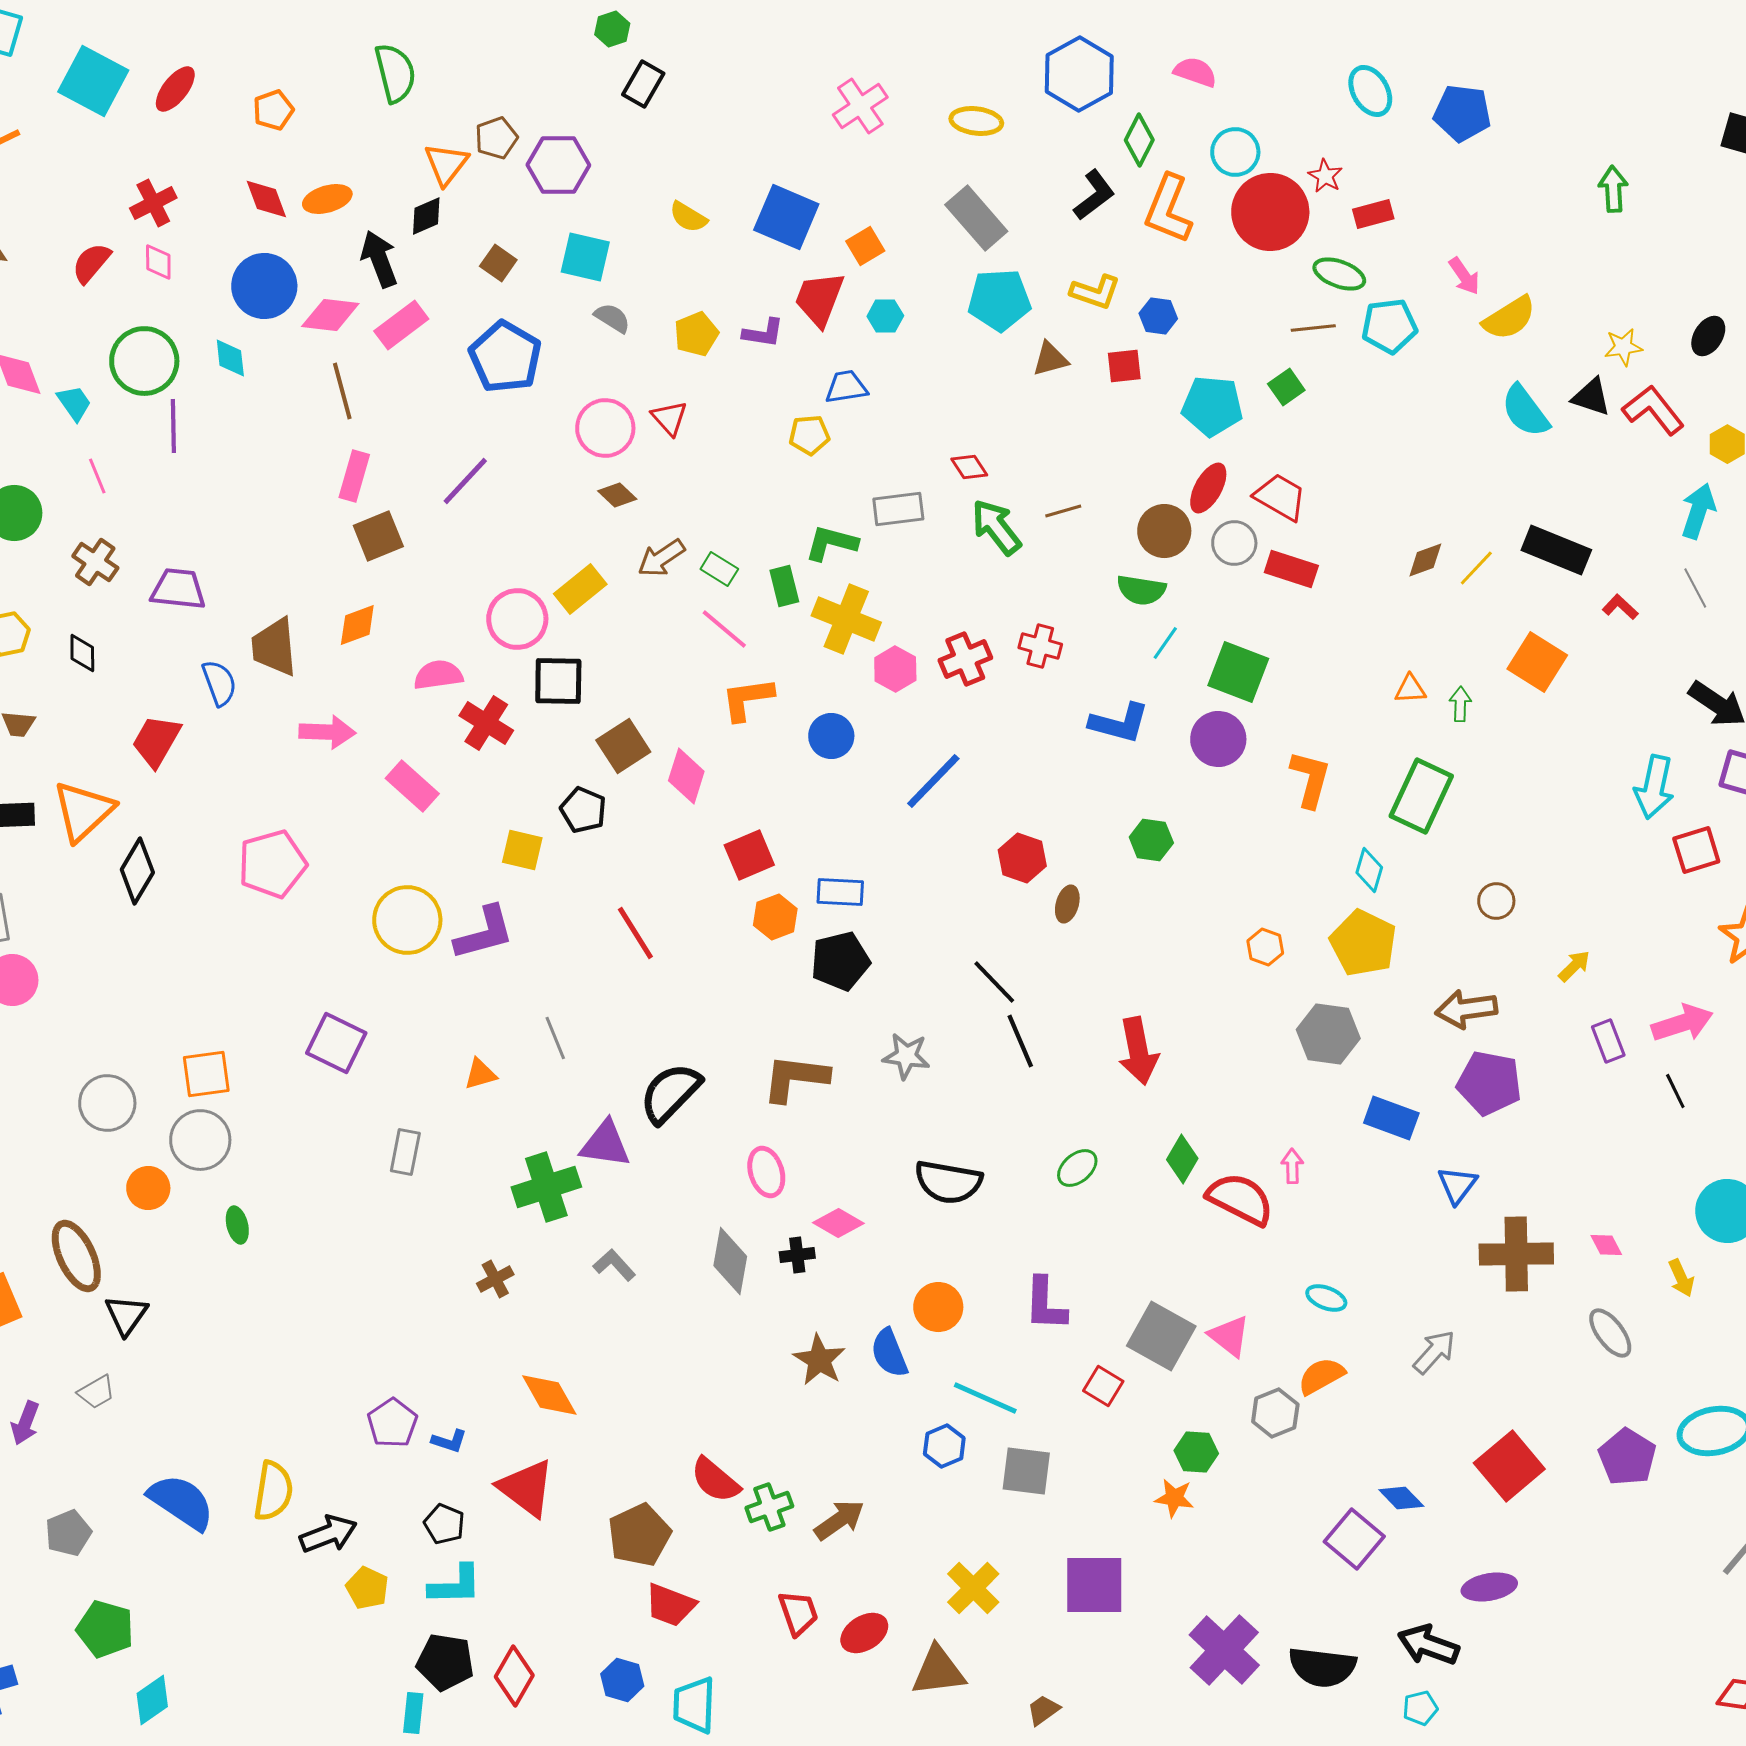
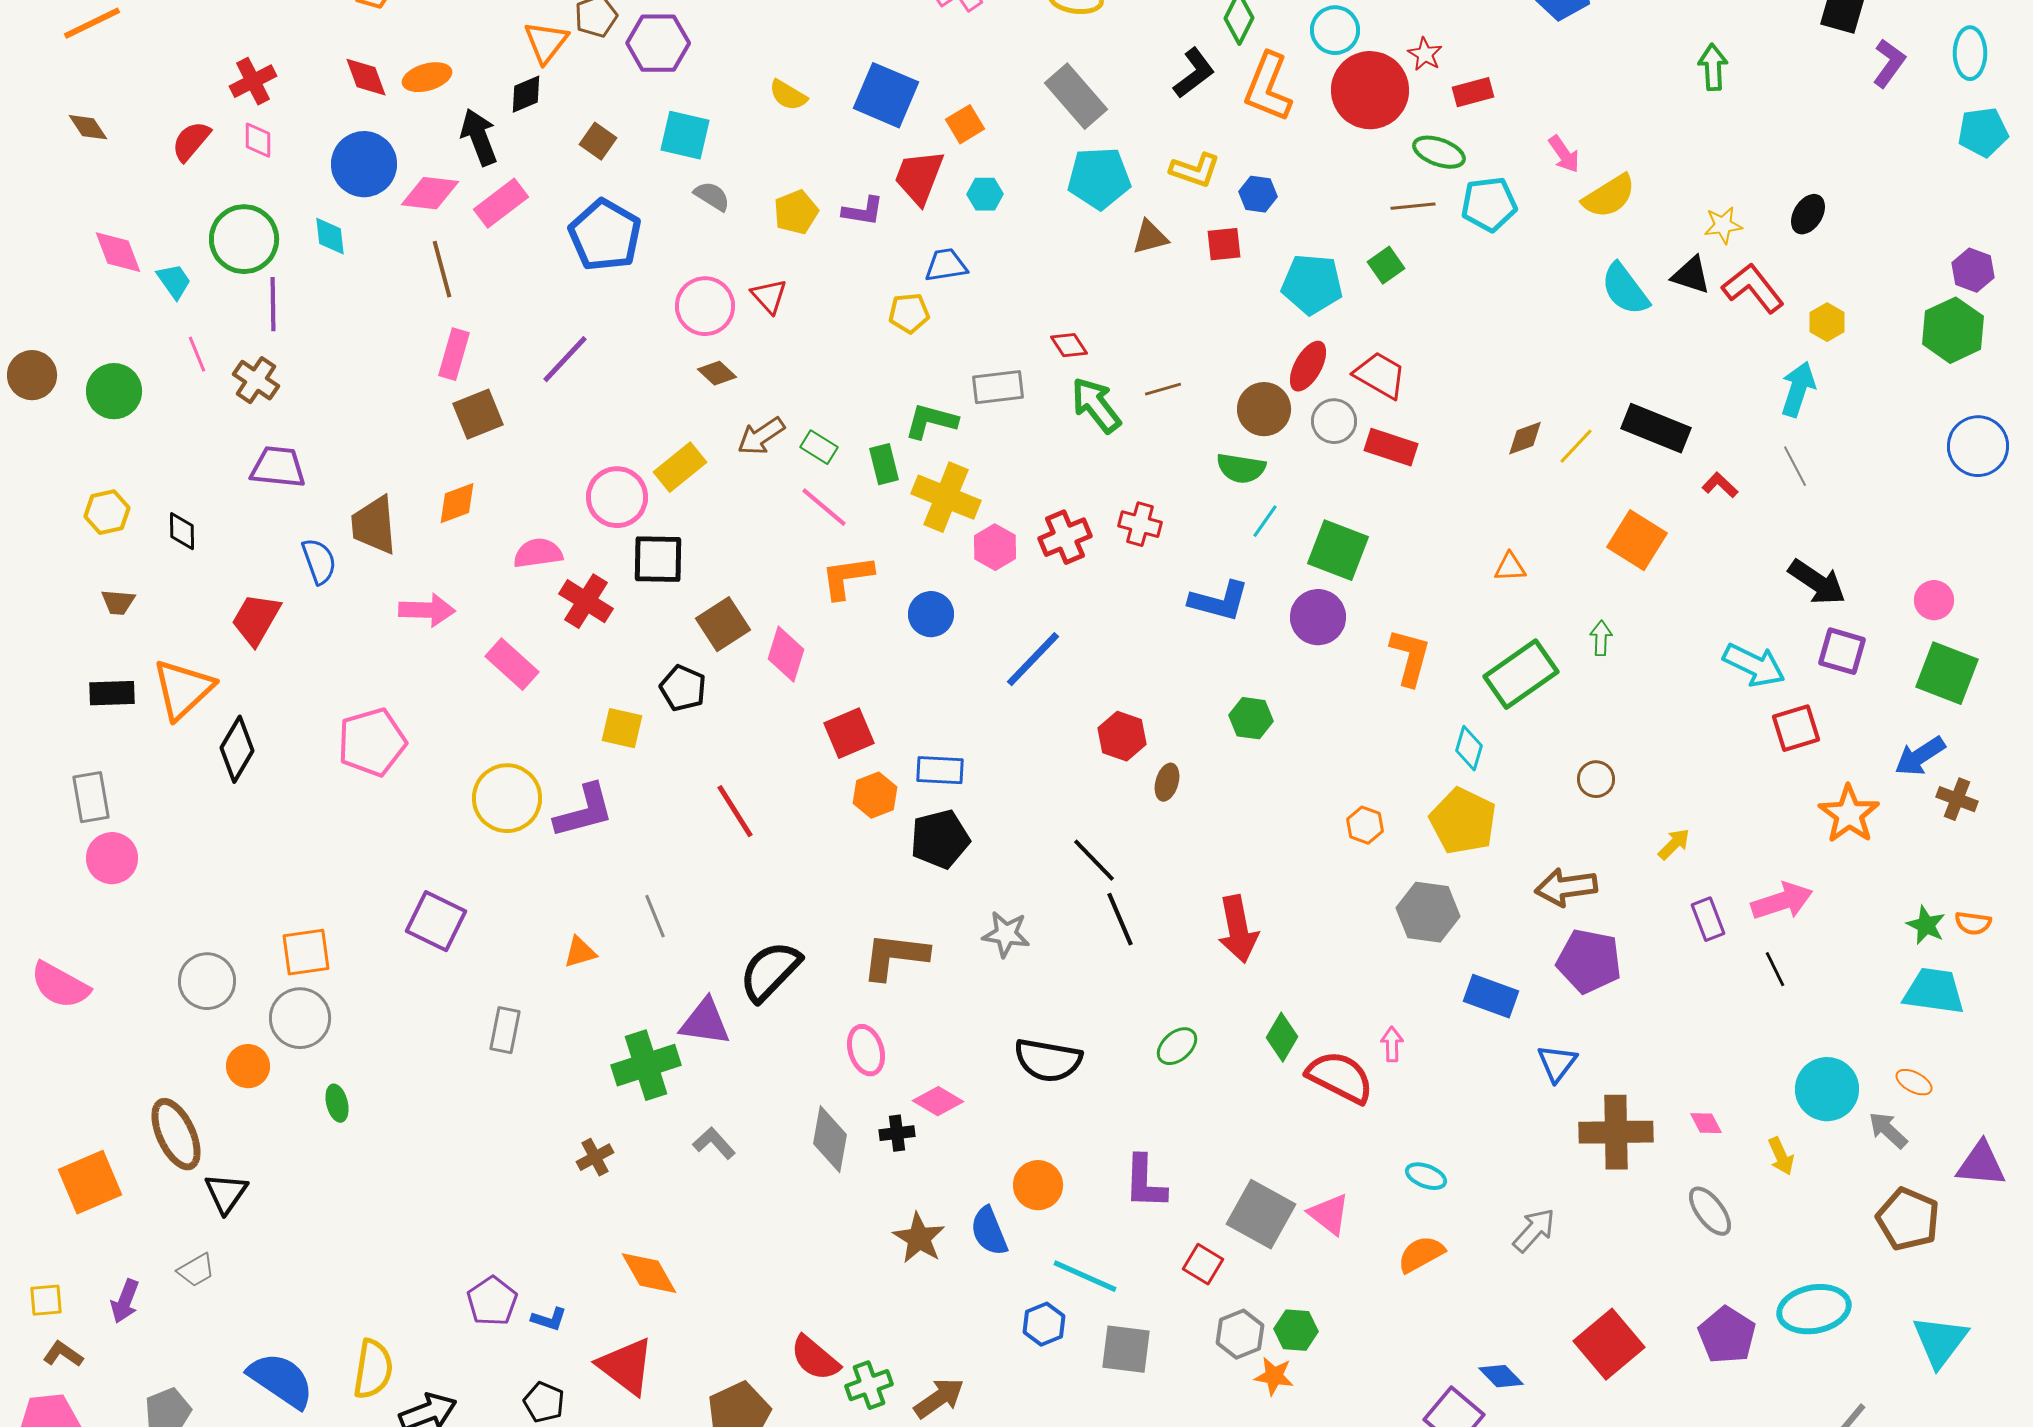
brown cross: (95, 562) -> (256, 380), moved
green arrow: (1460, 704) -> (1601, 638), moved
cyan arrow: (1654, 787) -> (1754, 665), turned -76
green rectangle: (1421, 796) -> (1521, 674), turned 30
gray hexagon: (1275, 1413) -> (1240, 1334), moved

